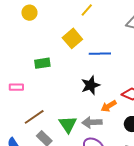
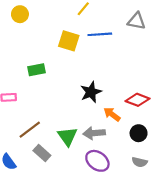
yellow square: (72, 38) -> (69, 41), turned -30
blue line: (100, 54) -> (100, 34), moved
orange arrow: (109, 106) -> (112, 114), turned 70

